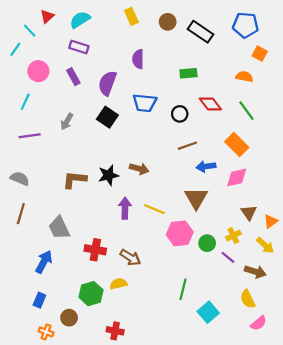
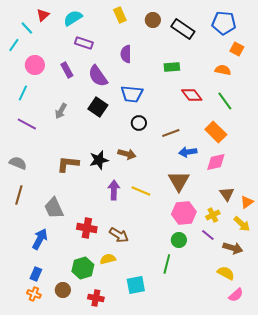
purple rectangle: (79, 47) -> (84, 43), moved
purple semicircle: (107, 83) -> (98, 76), turned -55
black circle: (180, 114) -> (139, 123), moved
purple line: (30, 136) -> (27, 124), turned 36
pink hexagon: (180, 233) -> (184, 213), moved
green circle: (207, 243) -> (179, 240), moved
yellow semicircle: (248, 299) -> (226, 273), turned 144
cyan square: (208, 312) -> (136, 285), moved, turned 30
red cross: (115, 331) -> (96, 298), moved
orange cross: (46, 332) -> (34, 294), moved

